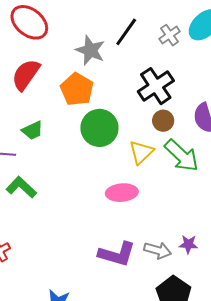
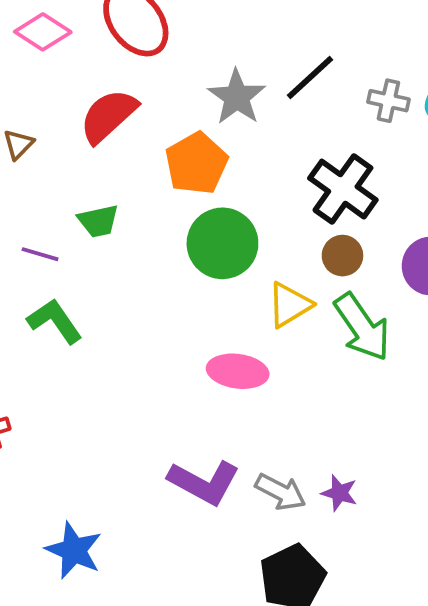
gray cross: (169, 35) -> (388, 101), turned 35
black cross: (156, 86) -> (343, 189), turned -33

